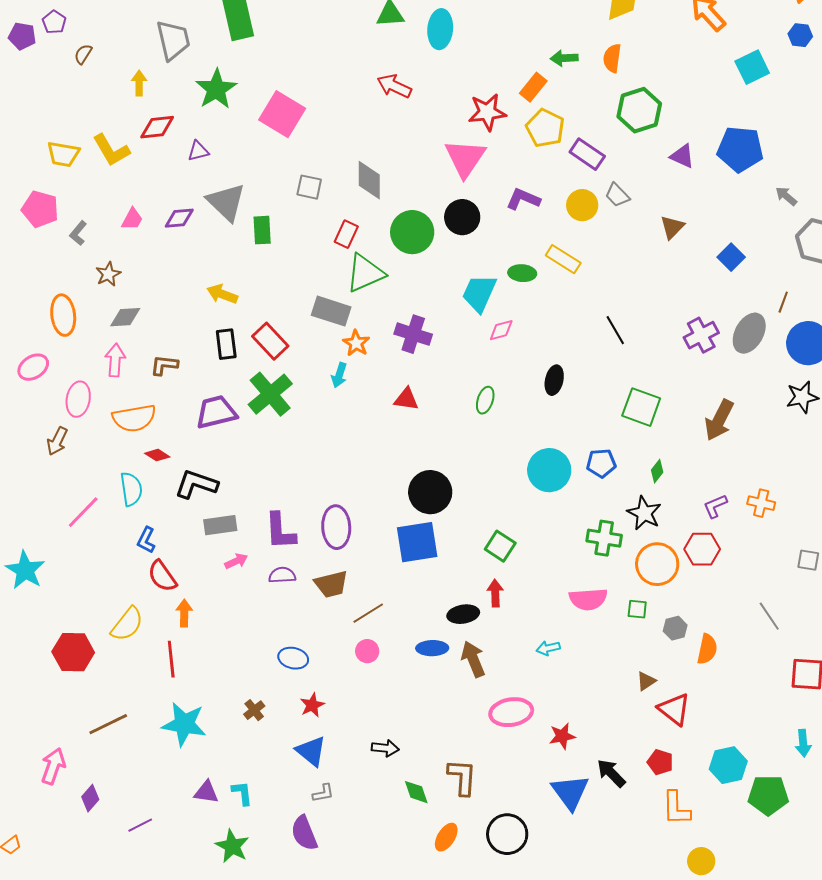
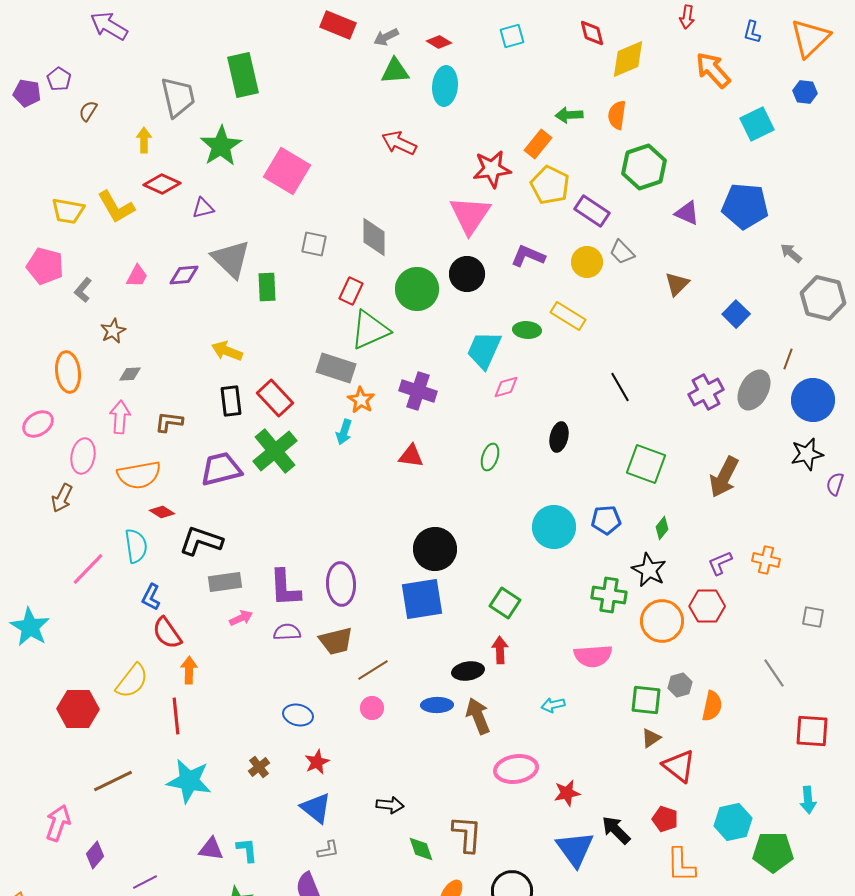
red diamond: (157, 127) -> (162, 184), turned 30
gray diamond: (125, 317) -> (130, 374), size x0.7
green square: (637, 609) -> (646, 700), moved, size x1.5

